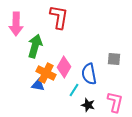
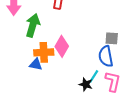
orange cross: (46, 73) -> (44, 52), turned -30
blue semicircle: (89, 74) -> (106, 56), moved
cyan line: (74, 90) -> (94, 76), moved

